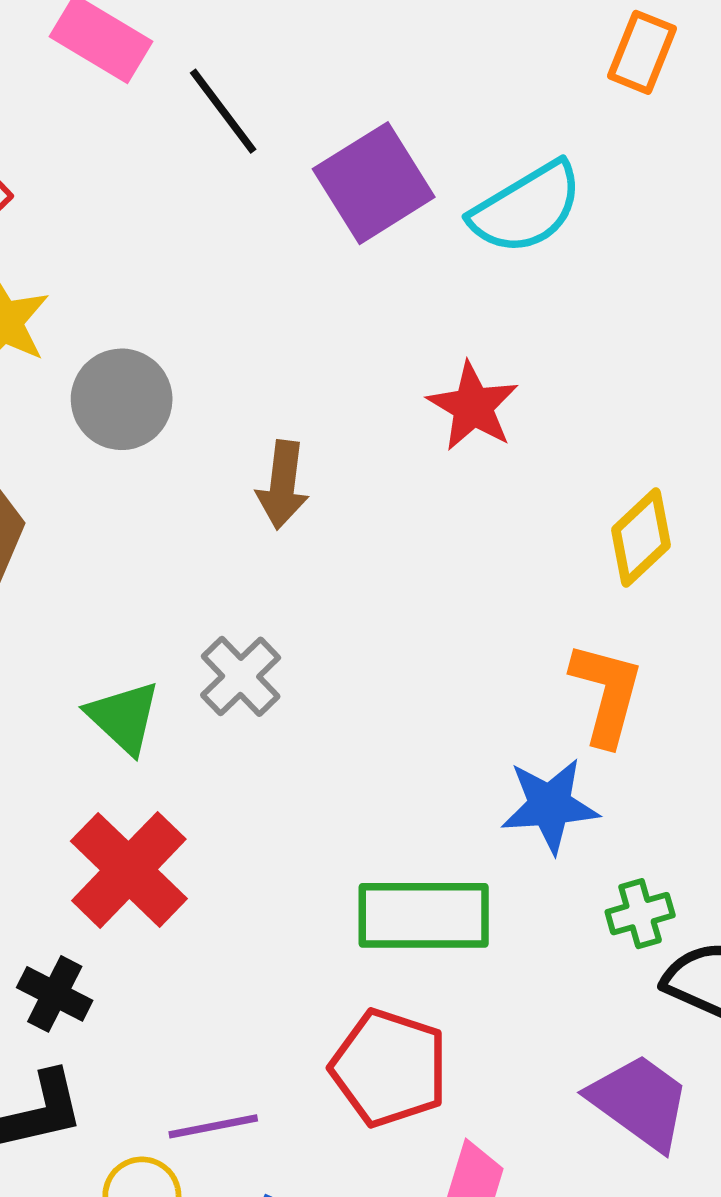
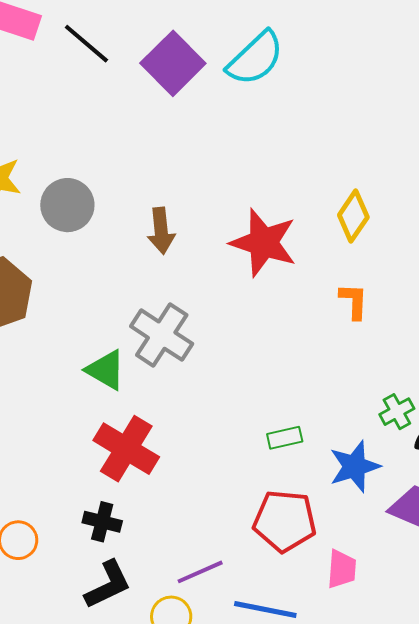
red star: (473, 406) -> (264, 243), moved, size x1.4
gray cross: (241, 676) -> (162, 335), size x1.4
orange L-shape: (606, 694) -> (354, 301), size x0.7
blue star: (550, 805) -> (355, 466), moved
green rectangle: (424, 915) -> (285, 438), size x0.5

